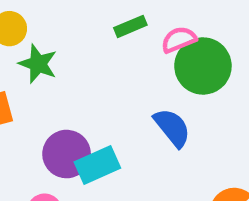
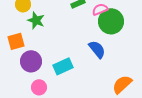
purple circle: (67, 154) -> (31, 61), moved

